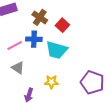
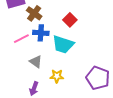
brown cross: (40, 17) -> (34, 13), moved
gray triangle: (18, 68) -> (36, 62), moved

